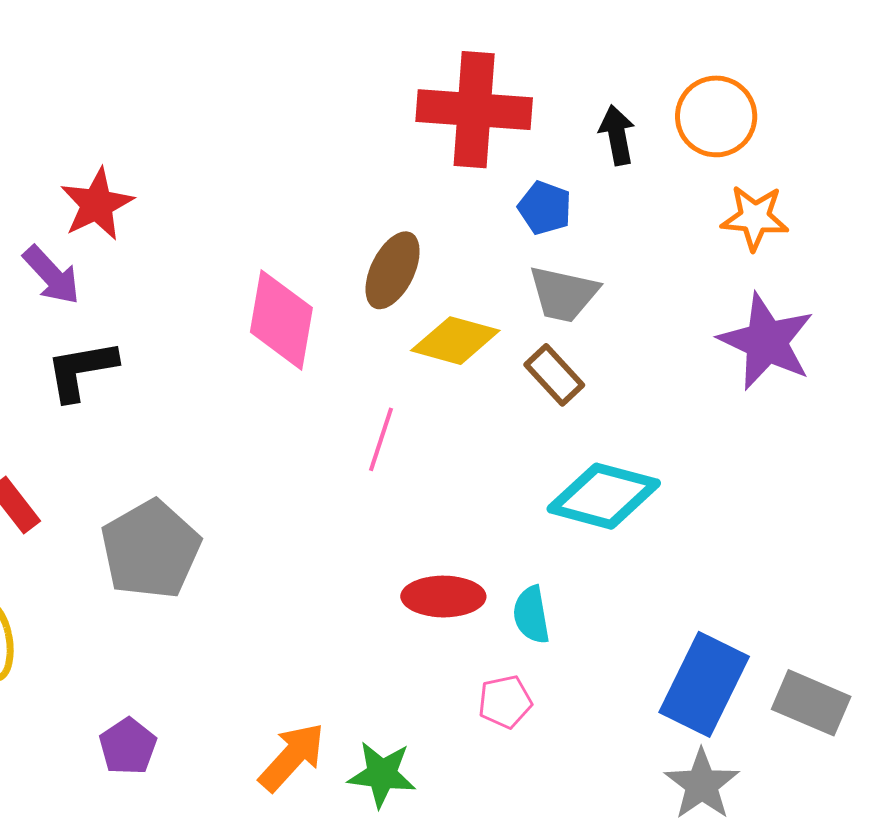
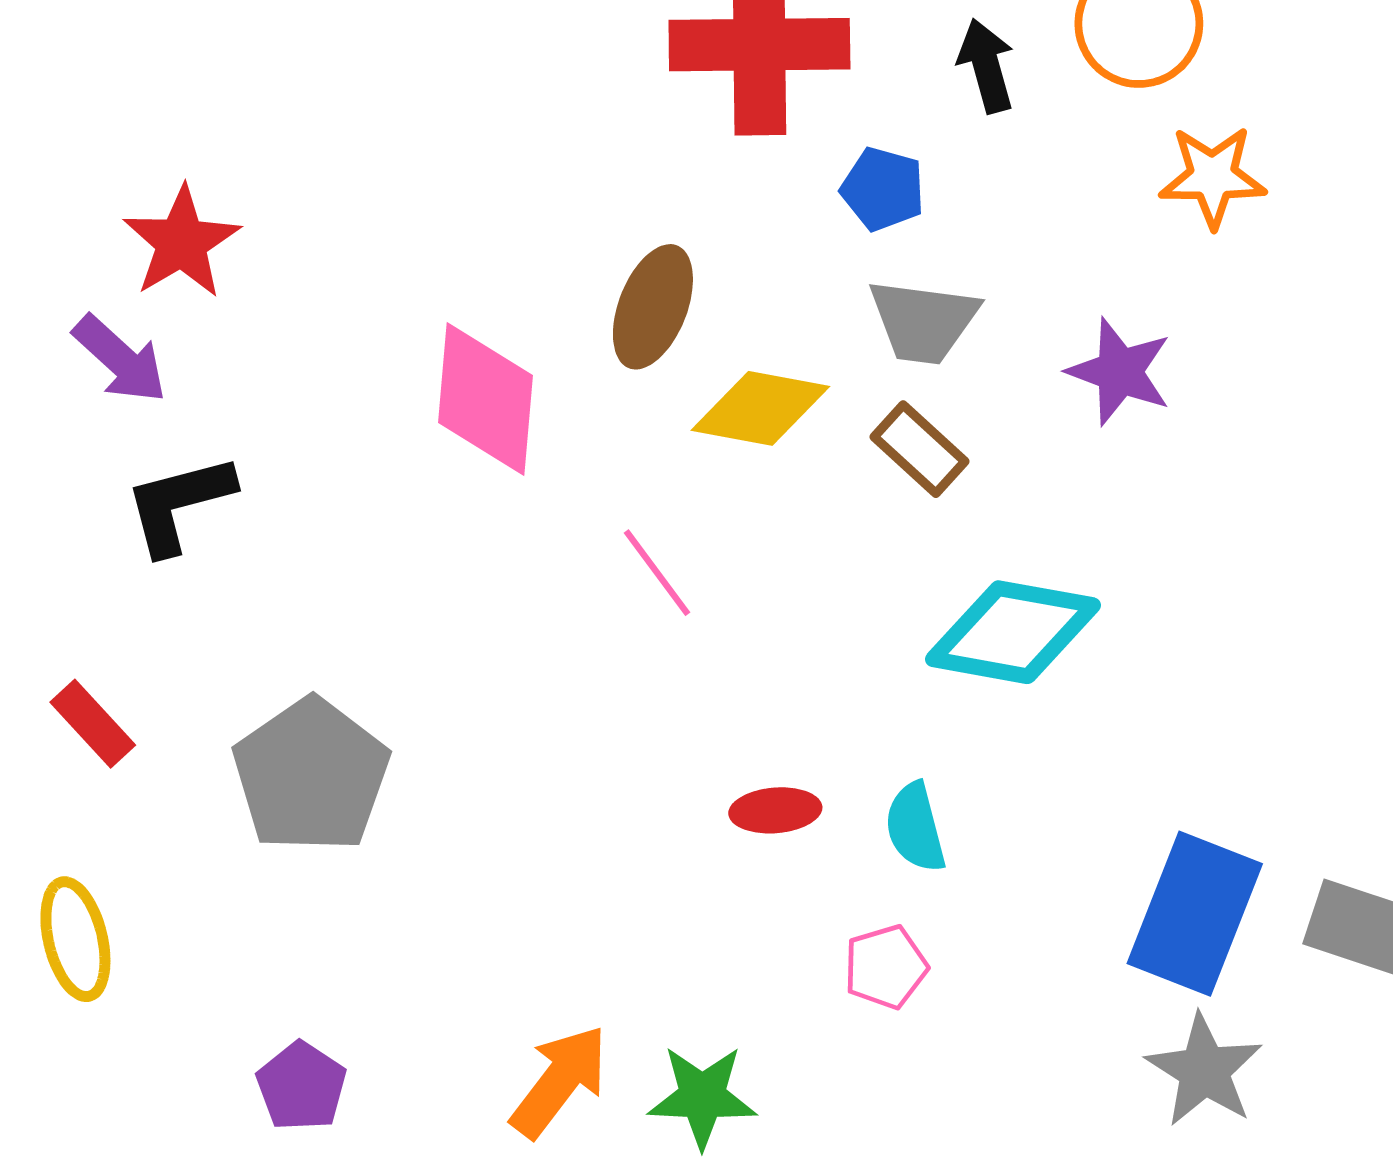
purple star: (766, 342) -> (1120, 372), moved, size x0.7
pink line: (381, 439) -> (657, 573), turned -50
red ellipse: (443, 597) -> (775, 810), size x0.7

